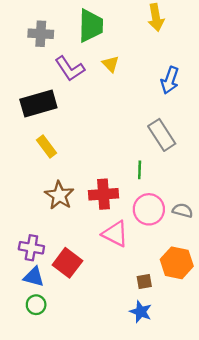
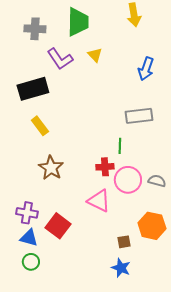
gray rectangle: (162, 135) -> (139, 116), turned -64
red cross: (104, 194) -> (105, 167), moved, size x0.7

